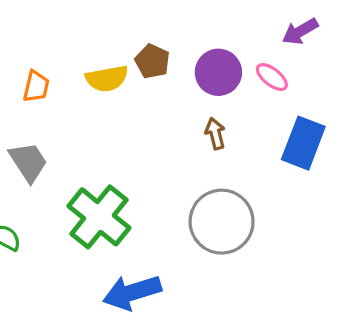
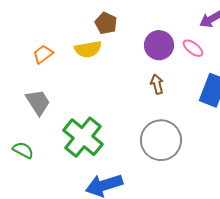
brown pentagon: (152, 61) -> (106, 23), moved
orange trapezoid: (36, 86) -> (43, 54), turned -140

